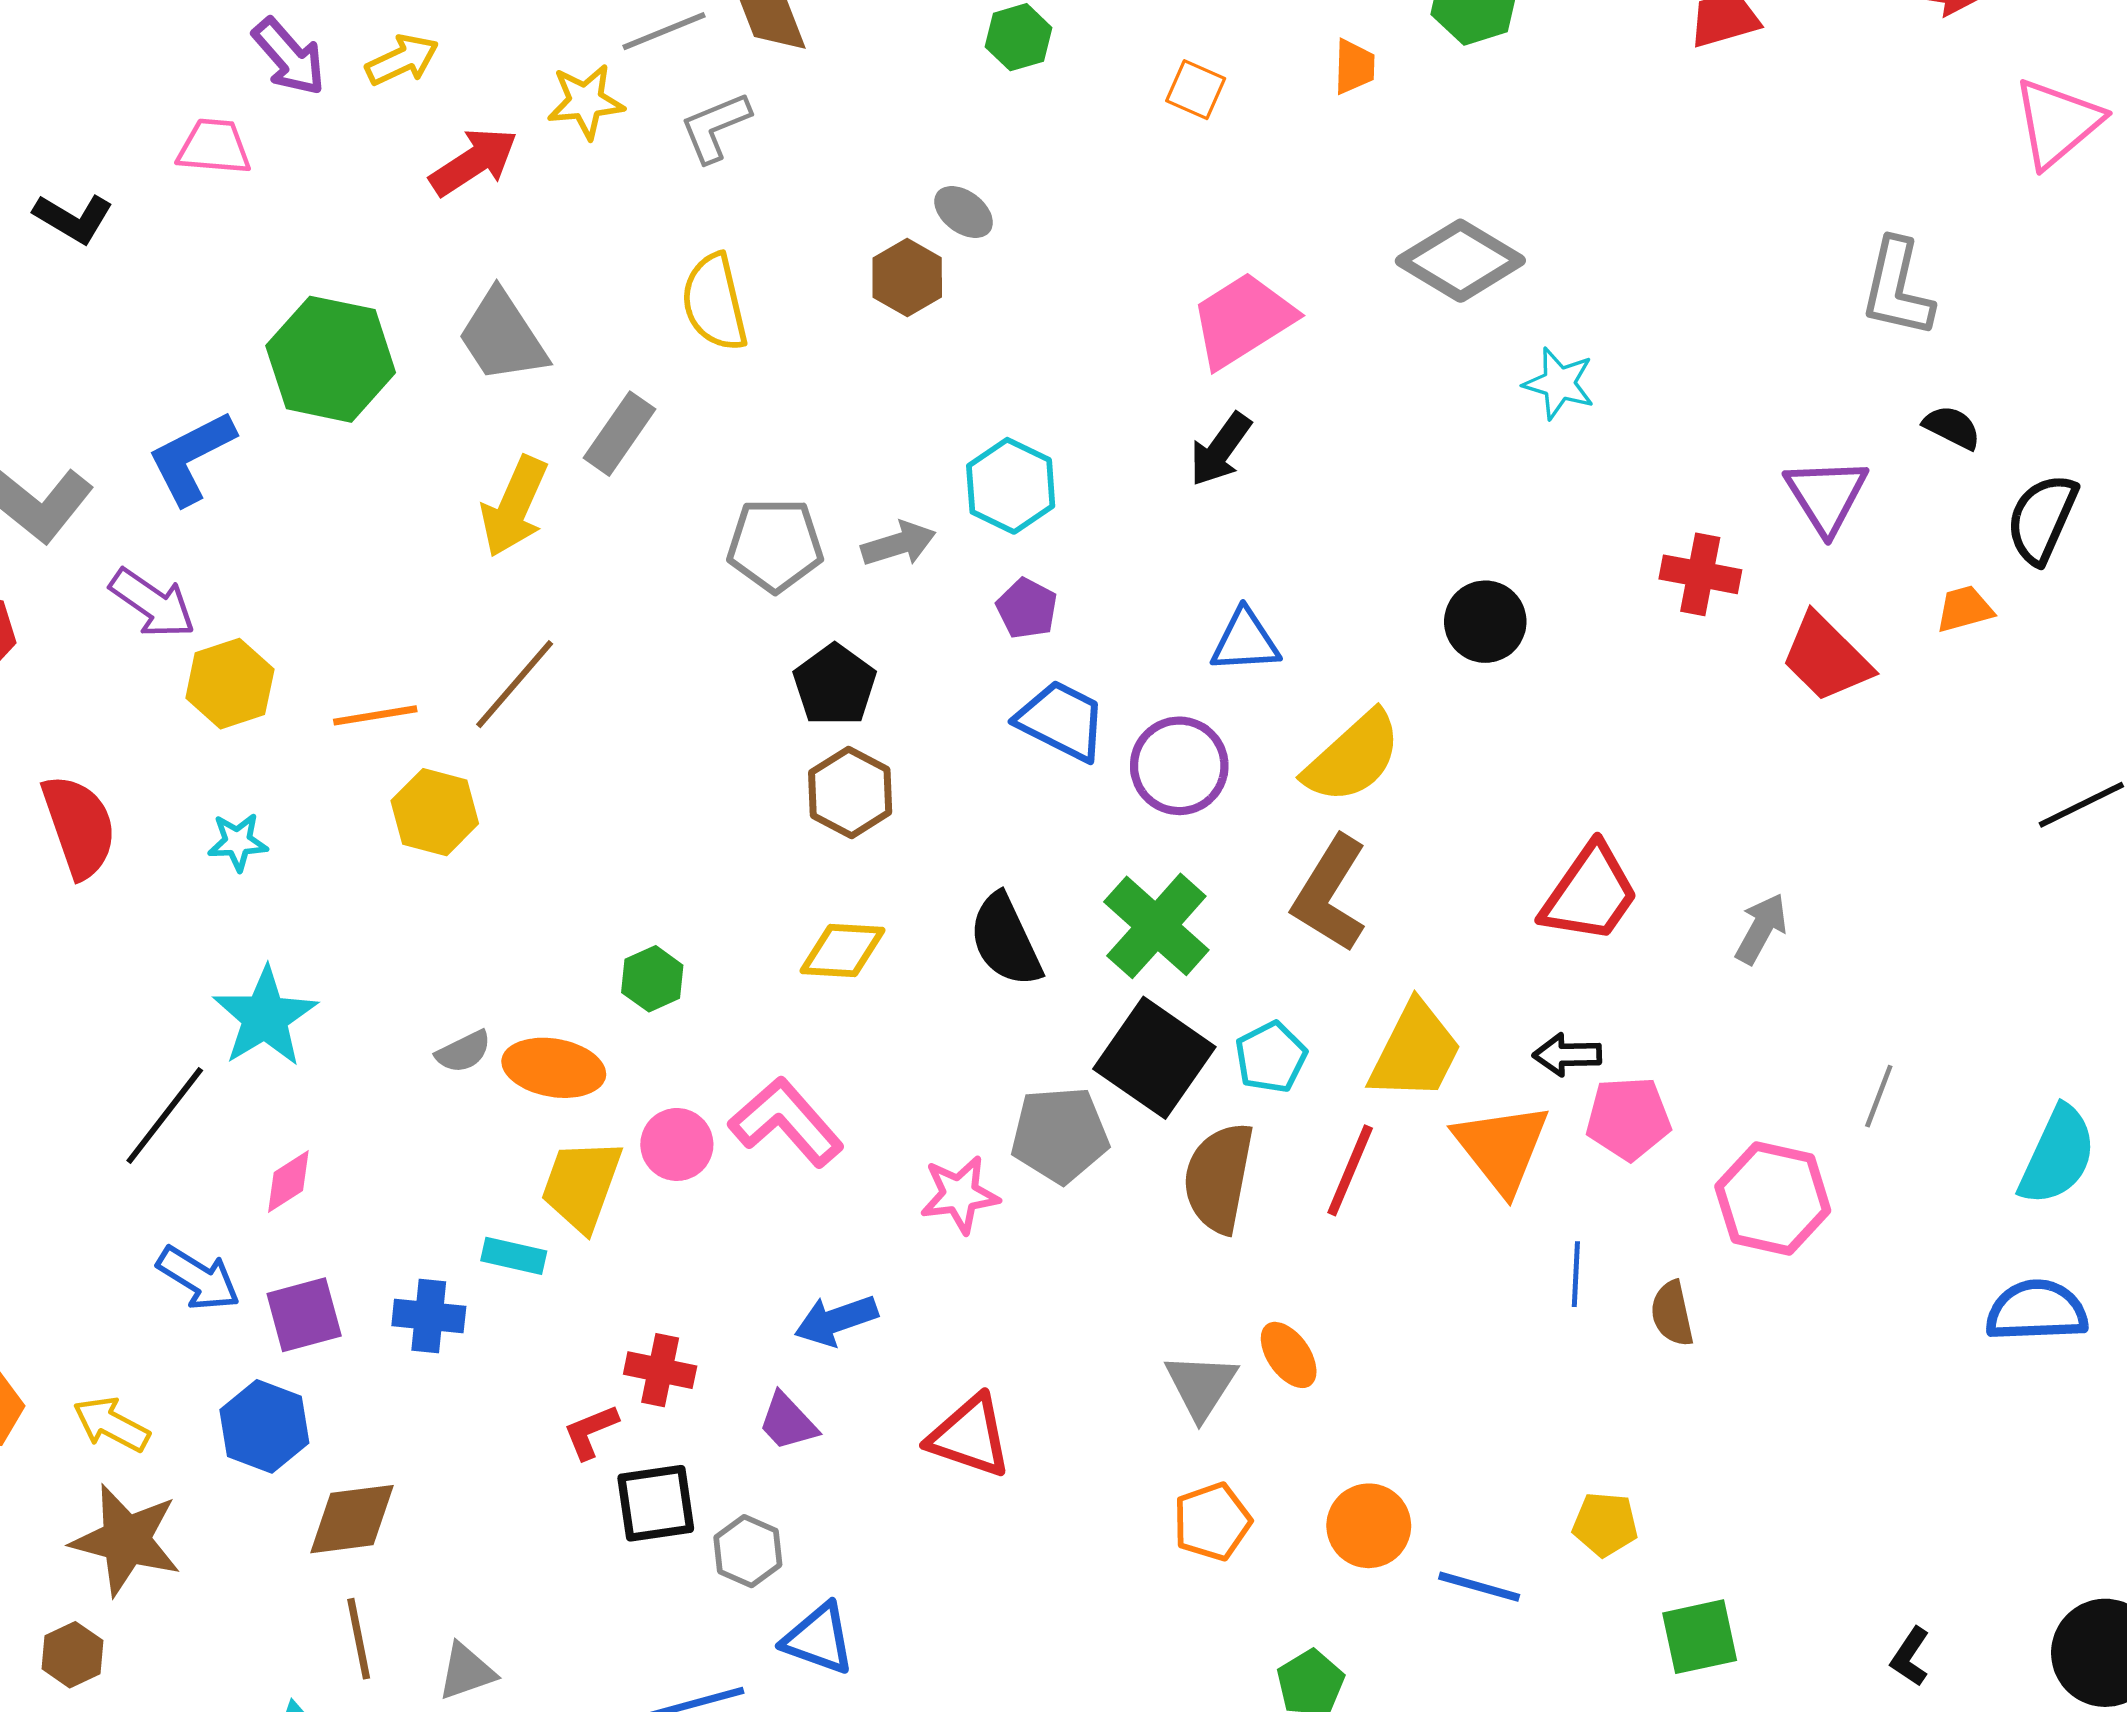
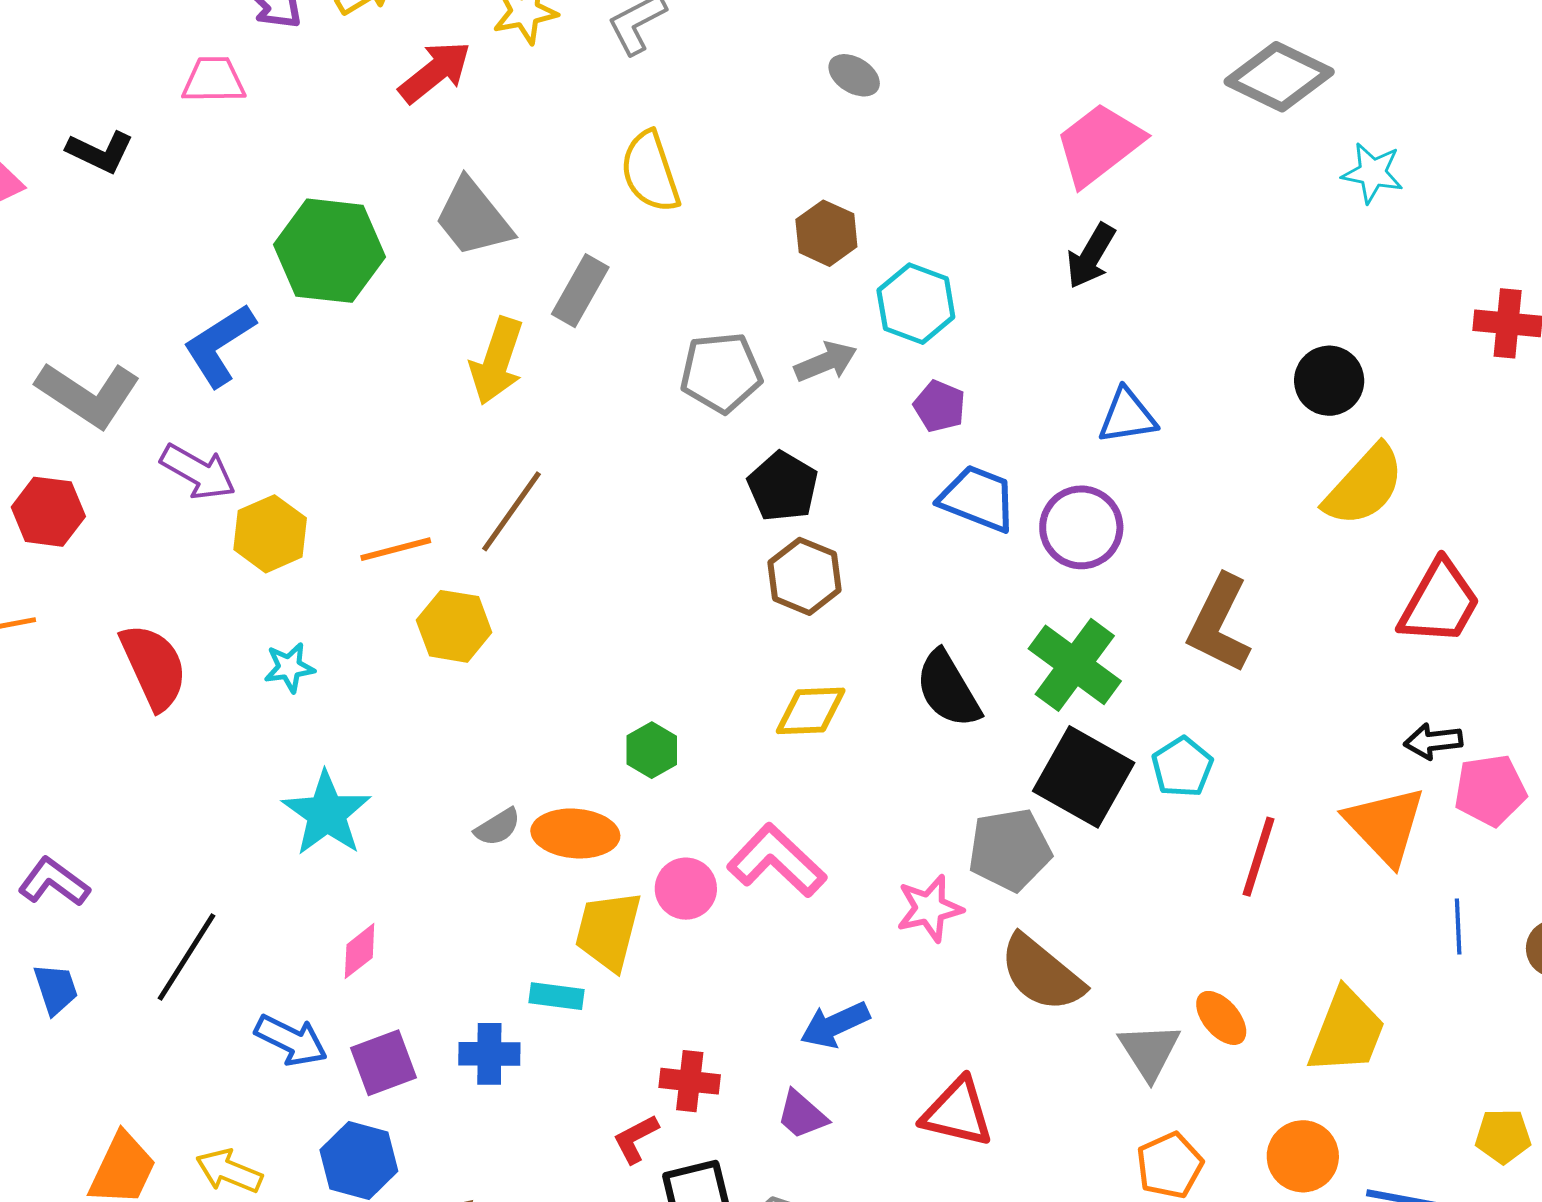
brown hexagon: (907, 278) -> (826, 233), moved
yellow semicircle: (1353, 757) -> (1364, 486), moved
yellow trapezoid: (1415, 1051) -> (1347, 1031), moved
black line: (165, 1115) -> (186, 957), moved
brown semicircle: (1219, 1178) -> (1042, 973), moved, turned -56

